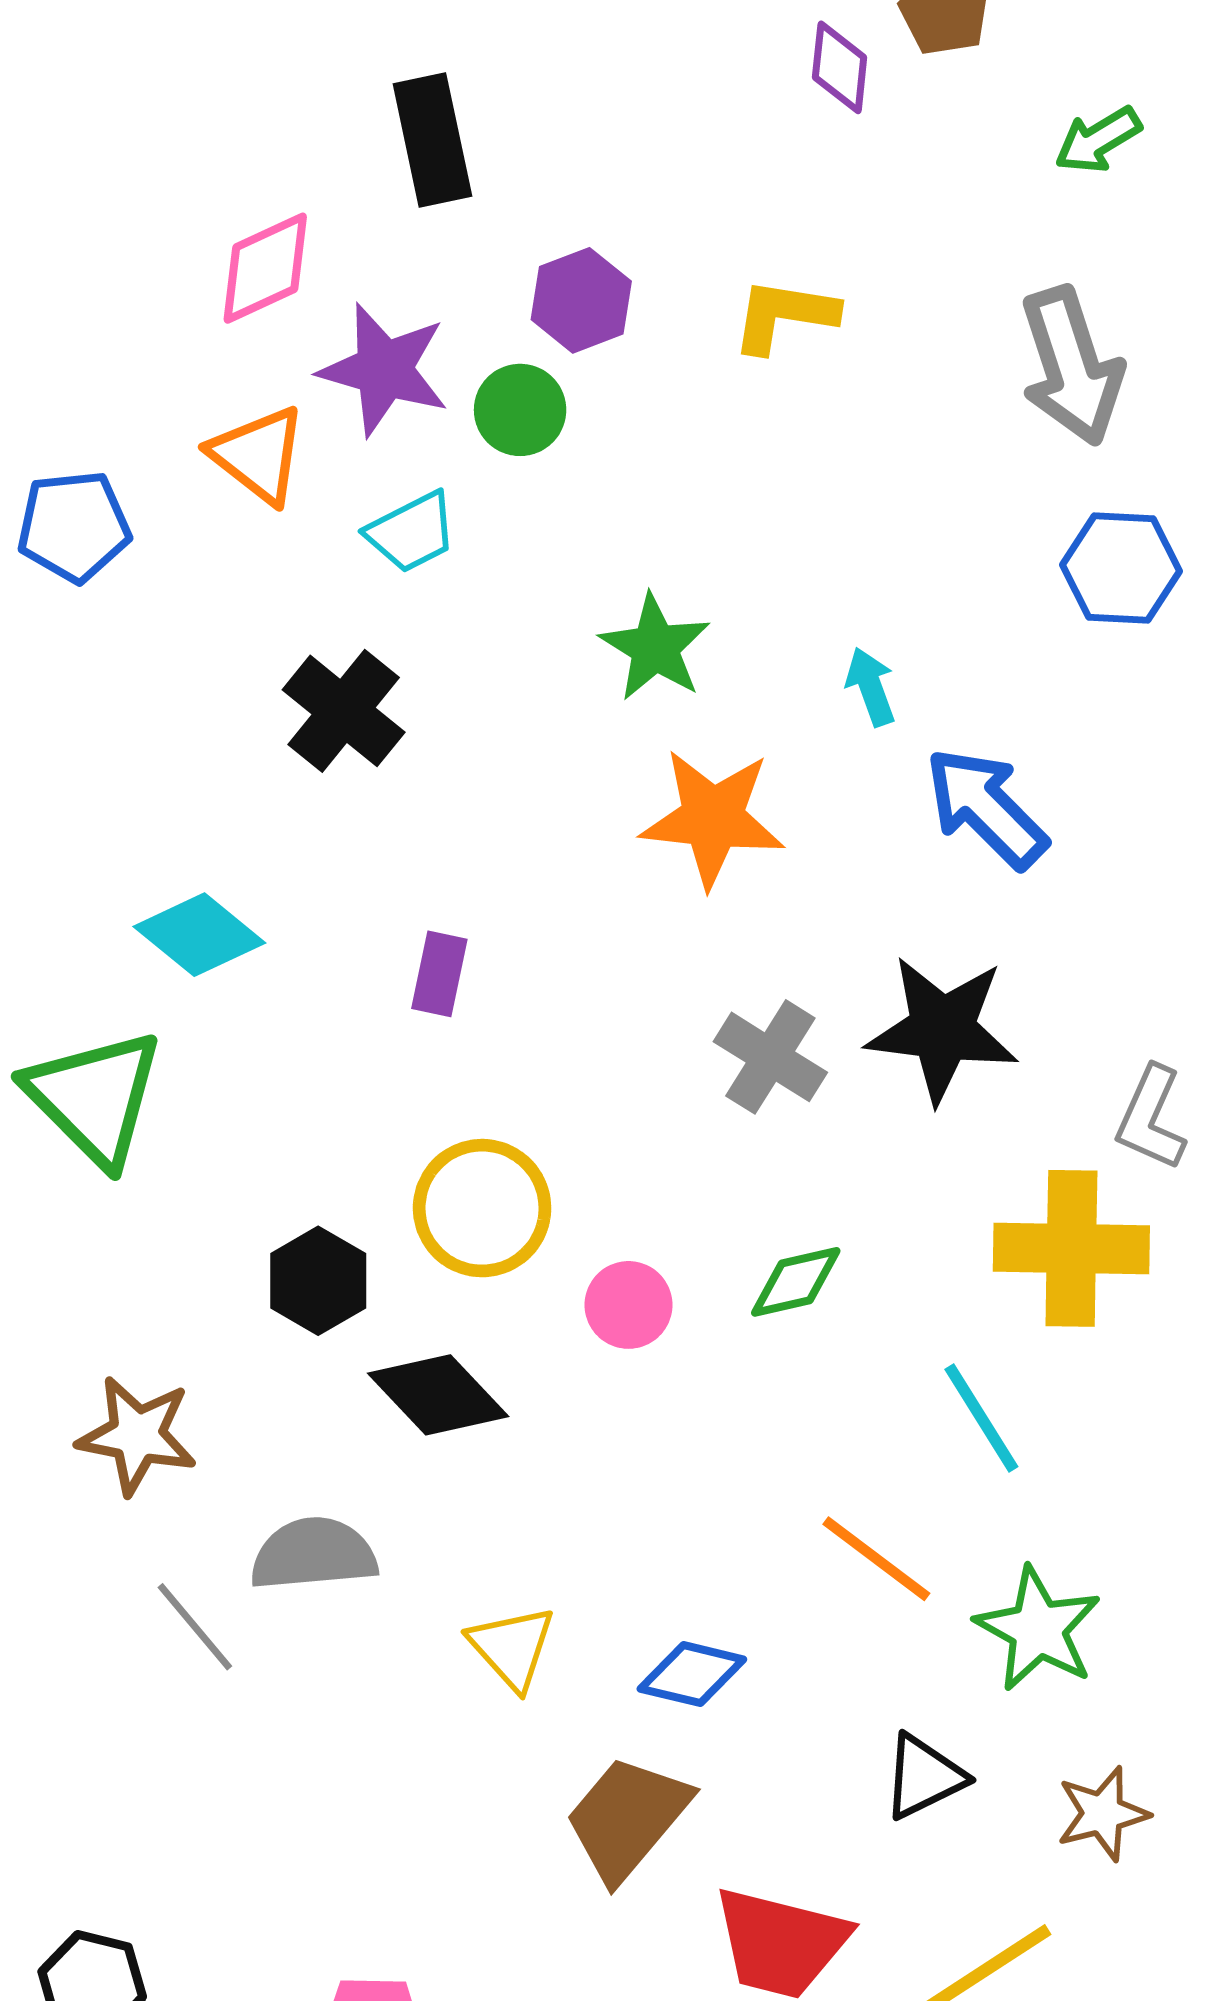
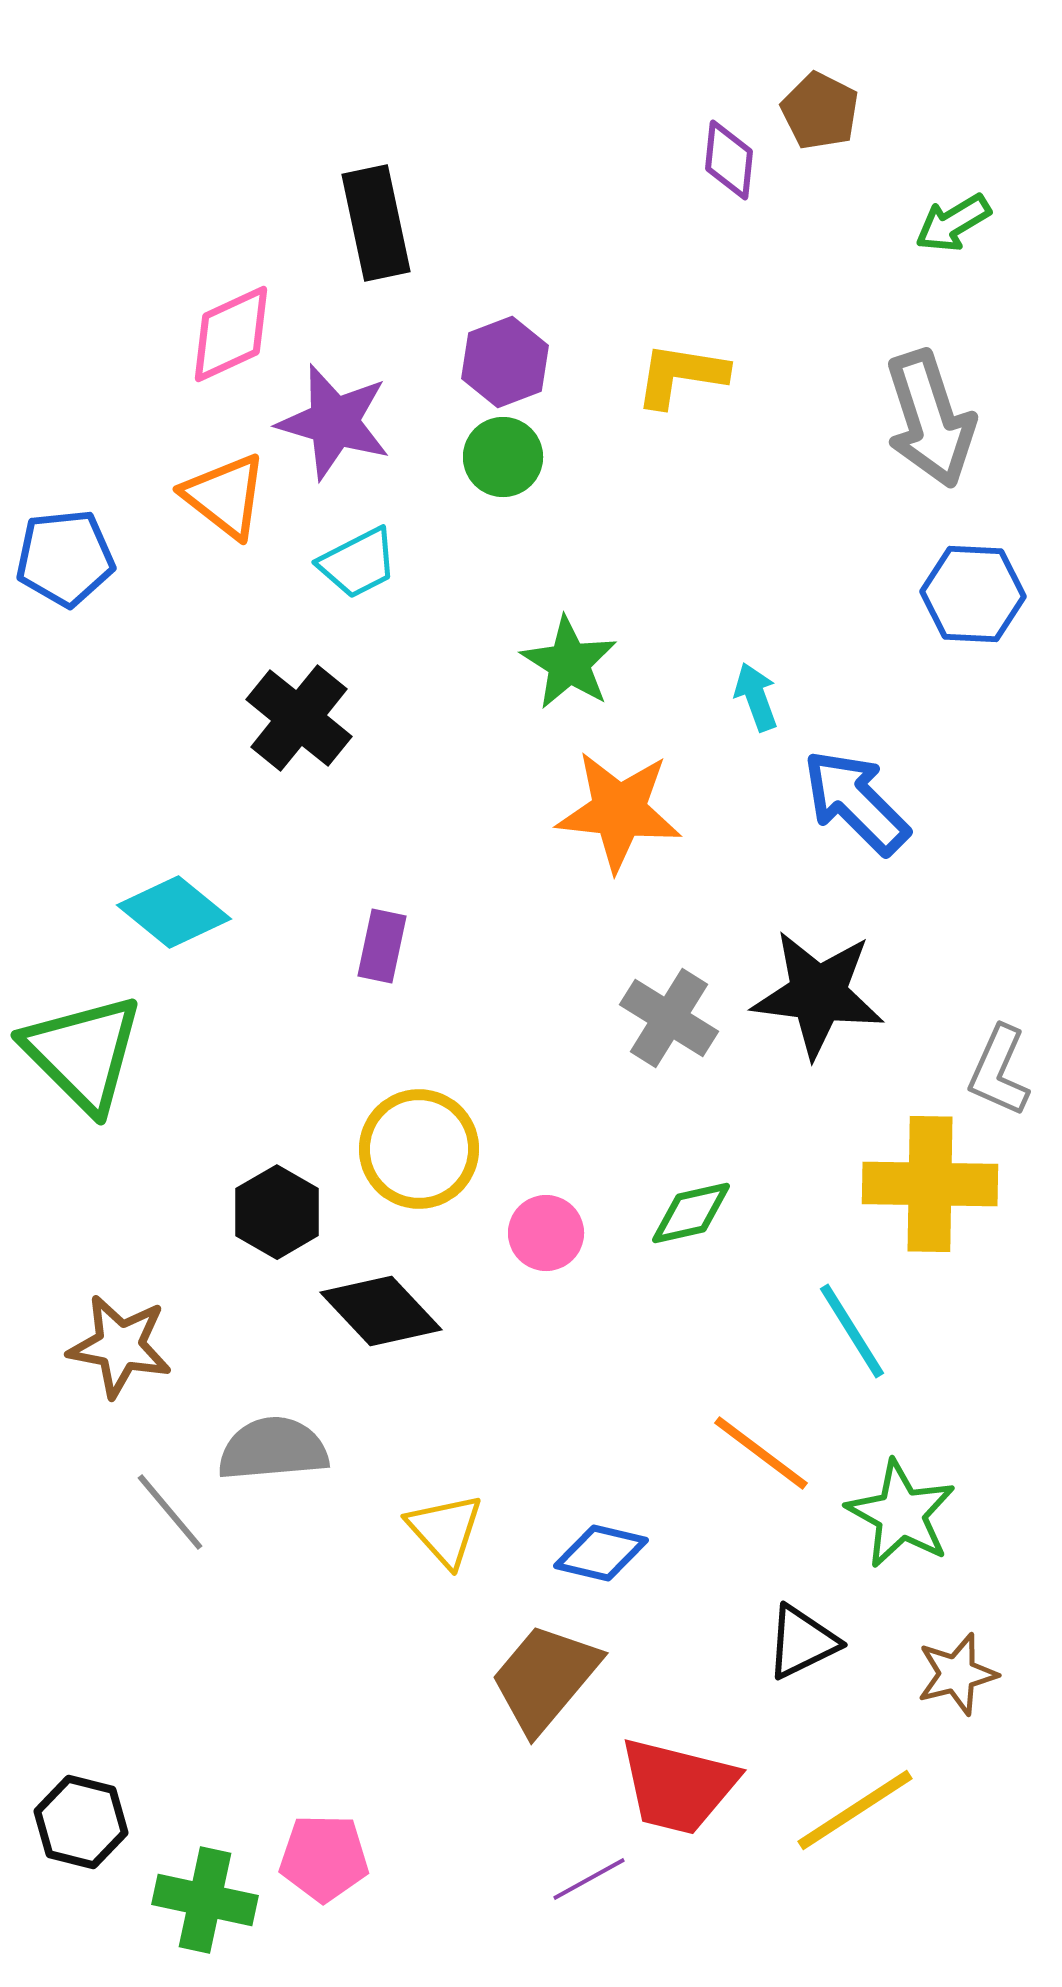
green circle: (520, 410) -> (503, 457), moved

